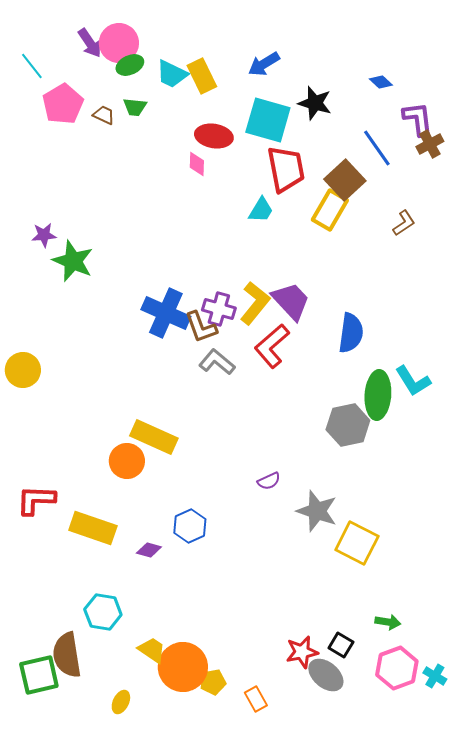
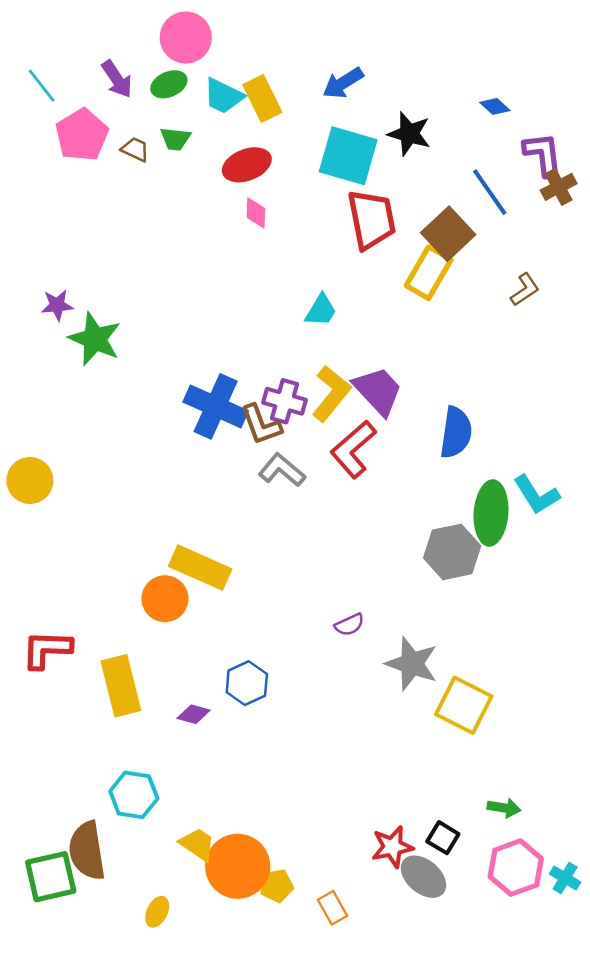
purple arrow: (90, 43) -> (117, 79), moved
pink circle: (119, 43) -> (186, 38), moved
red ellipse: (214, 136) -> (247, 165), moved, turned -30
cyan trapezoid: (261, 210) -> (321, 310), moved
yellow rectangle: (93, 528) -> (121, 686), turned 57

